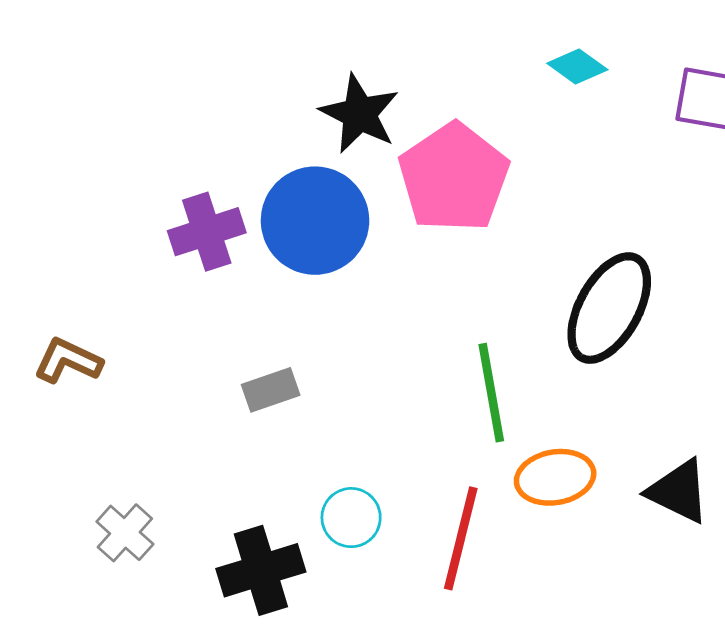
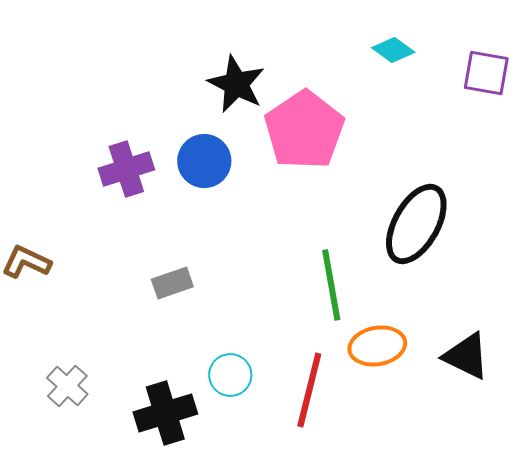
blue circle: (315, 221) -> (204, 161), size x0.7

